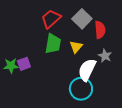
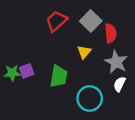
green trapezoid: (53, 44) -> (59, 76), moved
gray star: (105, 56) -> (116, 62), size x1.5
white semicircle: (87, 70) -> (119, 84), moved, size x0.6

